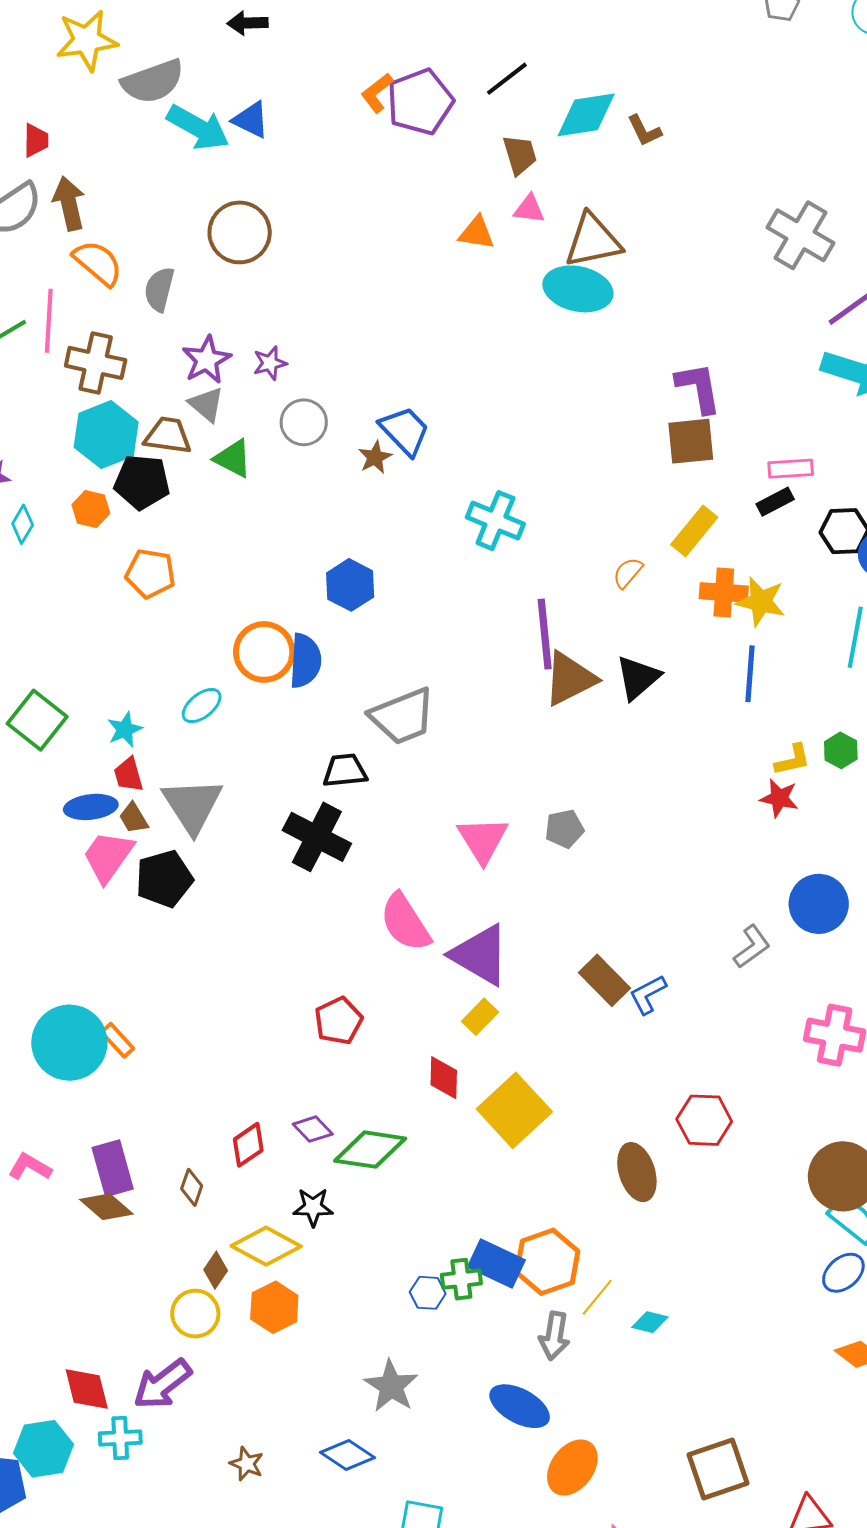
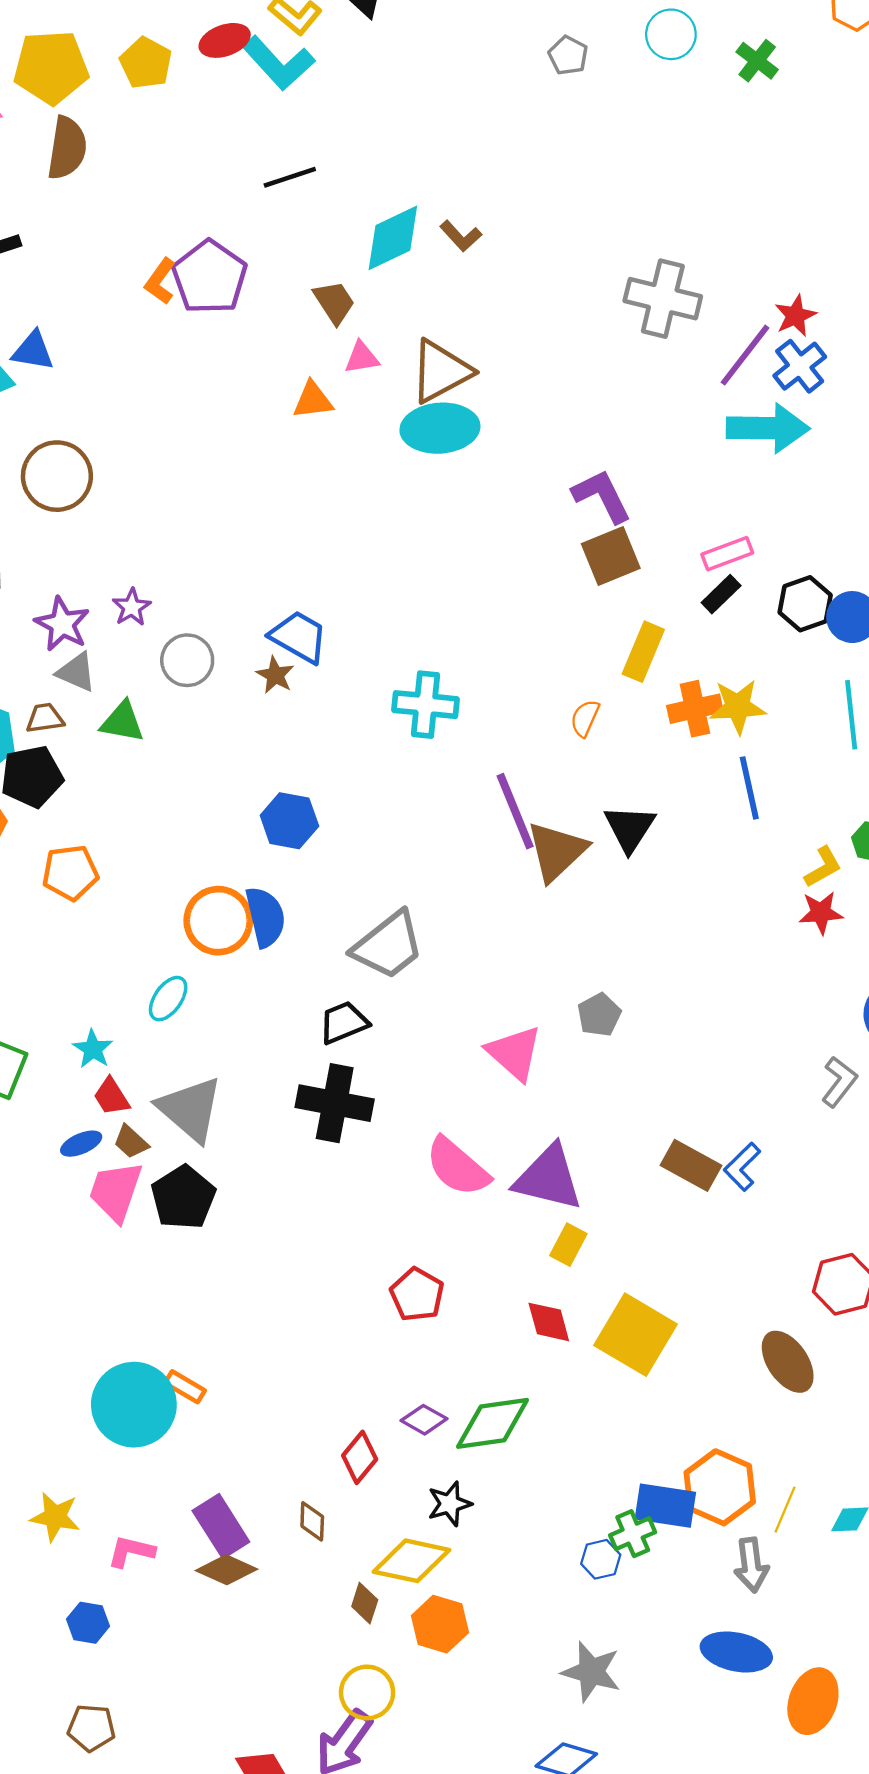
black line: (507, 79) -> (290, 177), moved, turned 36
brown trapezoid: (168, 436) -> (45, 718), size x0.7
blue ellipse: (91, 807) -> (81, 1144), size x0.7
yellow circle: (195, 1314) -> (367, 1692), moved

